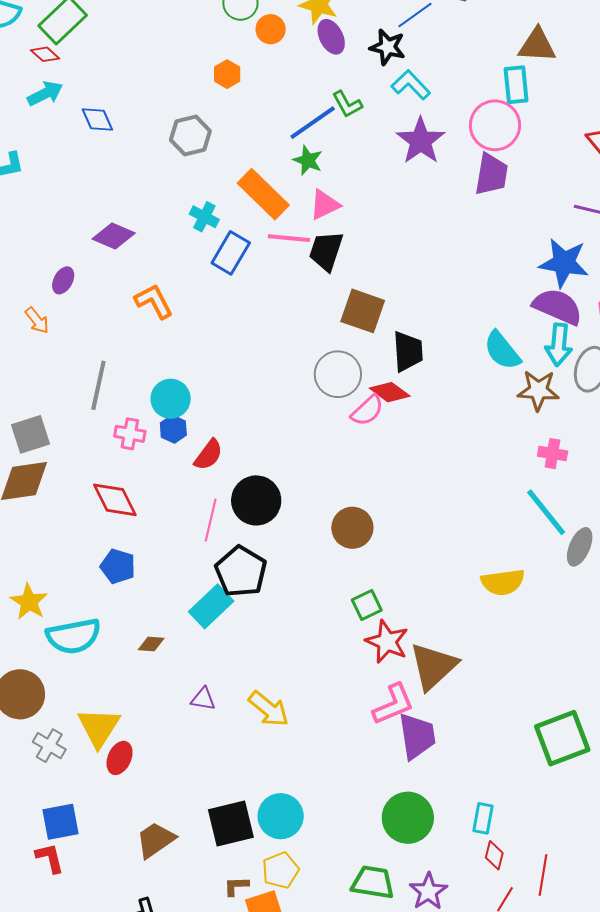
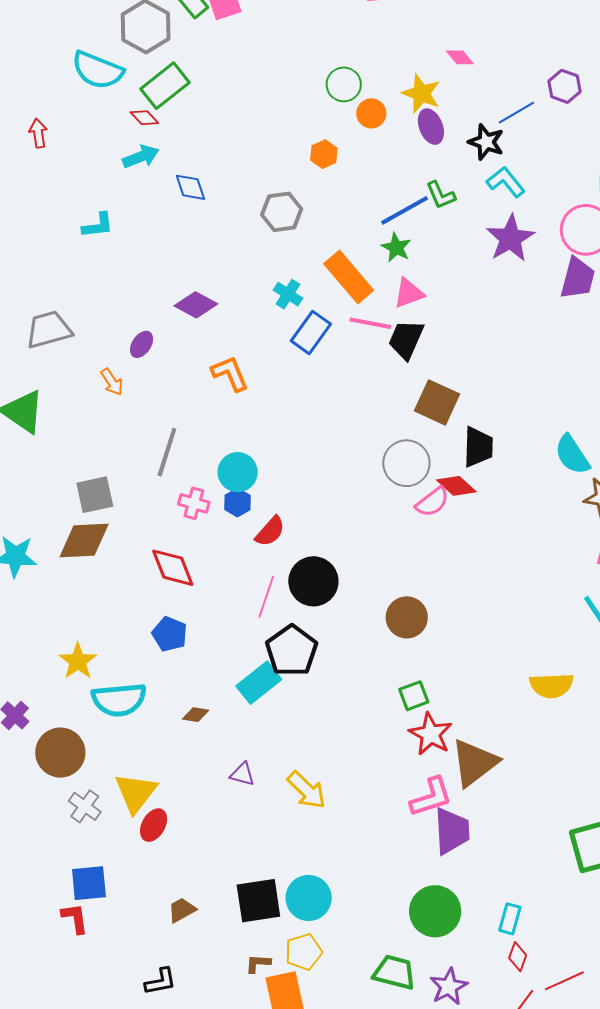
brown trapezoid: (155, 840) -> (182, 910), size x0.7
red line: (543, 875) -> (564, 981), turned 51

